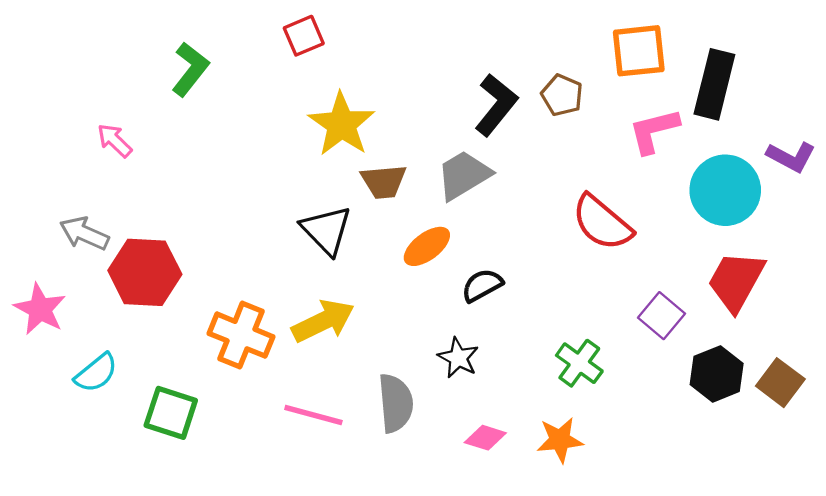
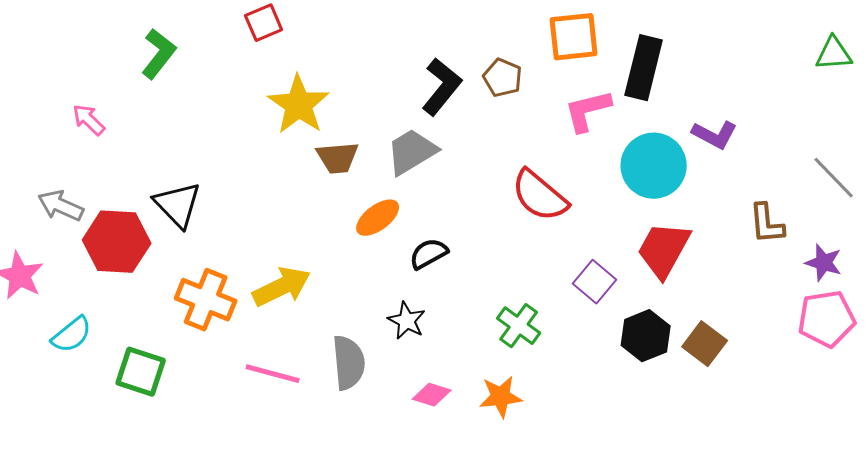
black triangle: (326, 230) -> (178, 205), moved

